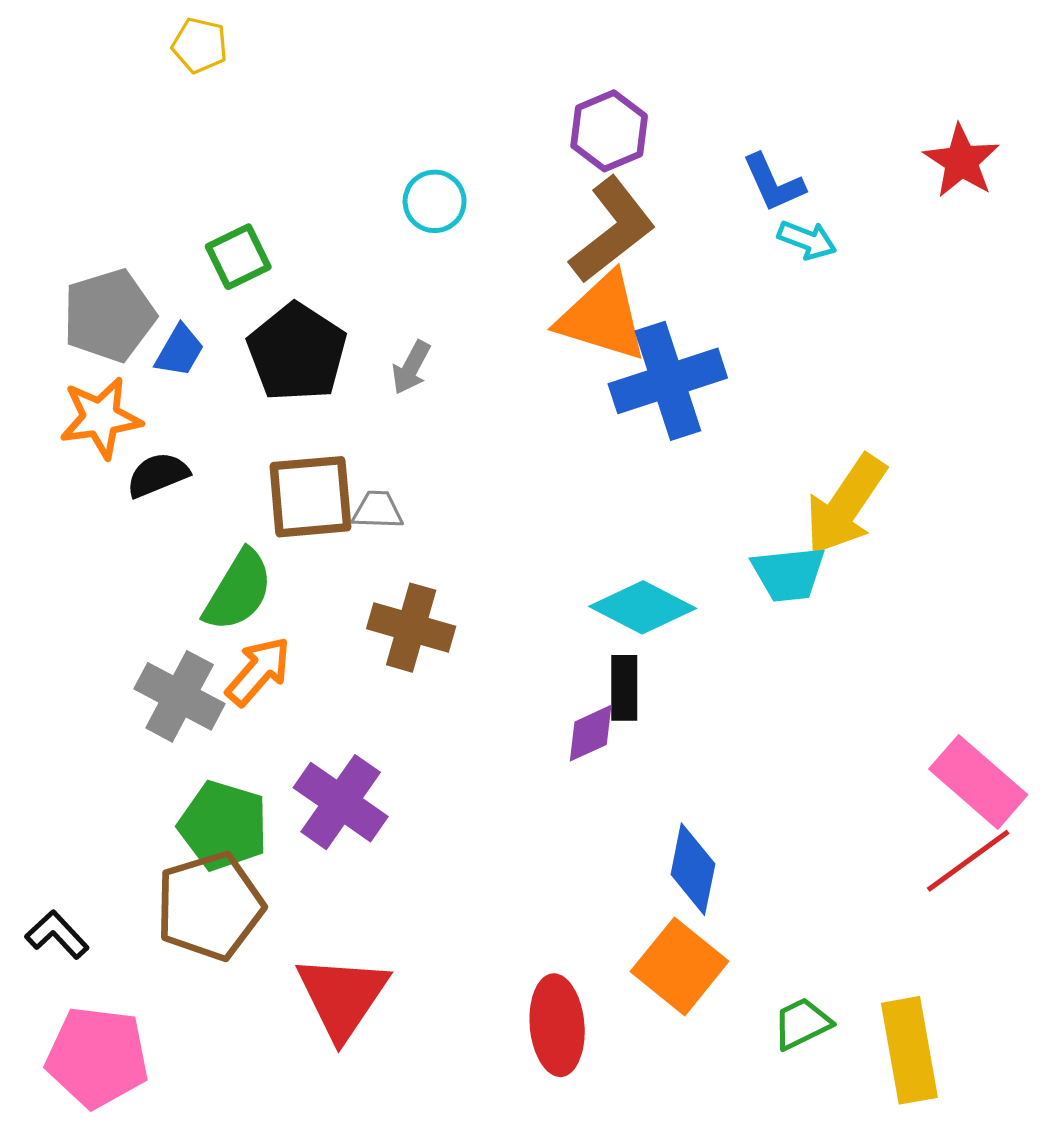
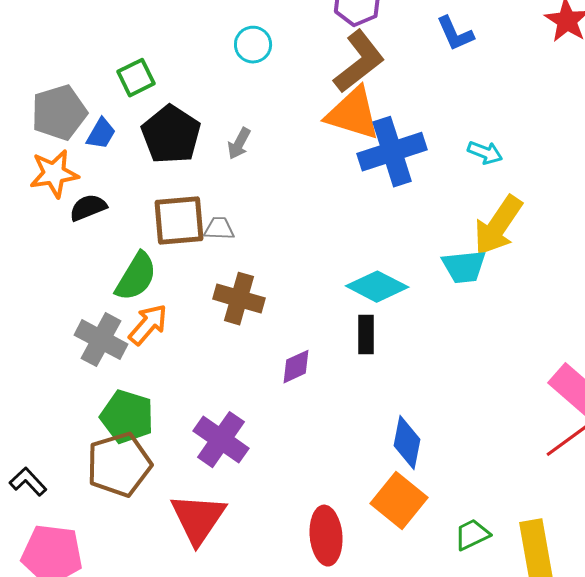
cyan arrow: (807, 240) -> (485, 153), moved
purple diamond: (591, 733) -> (296, 367), moved
purple cross: (341, 802) -> (221, 440), moved

